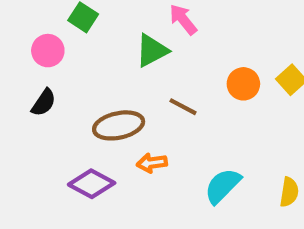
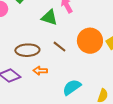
green triangle: (152, 51) -> (49, 17), turned 36
orange circle: (243, 84) -> (90, 41), size x1.6

